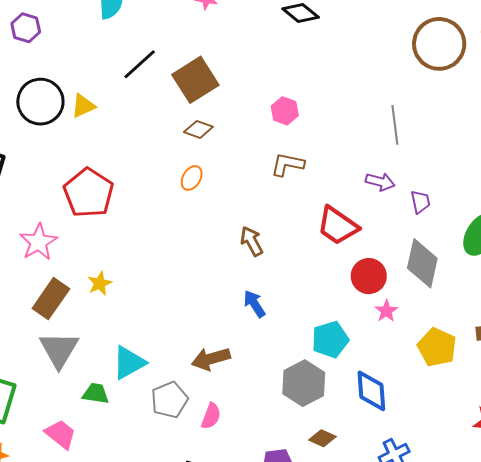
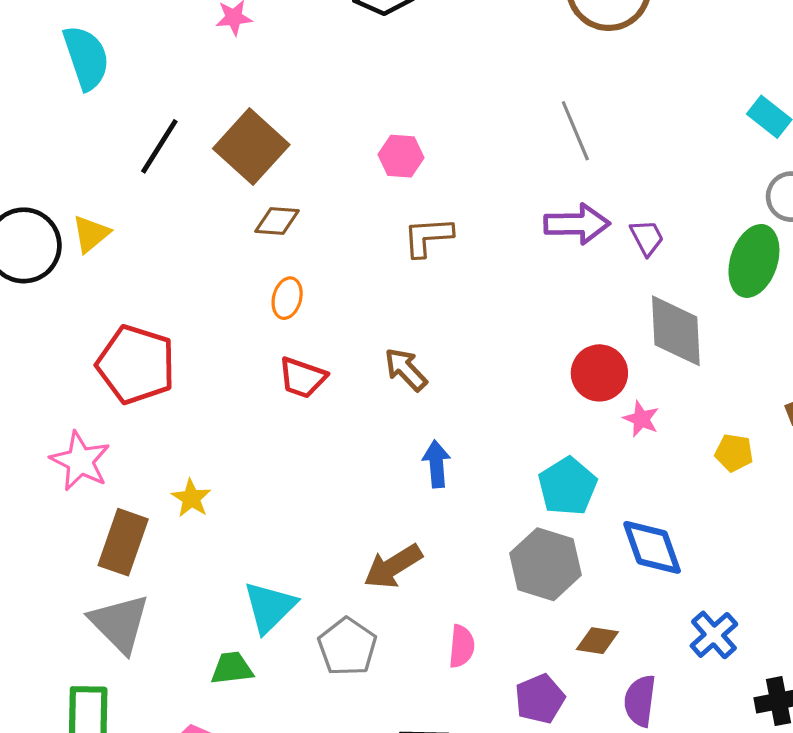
purple arrow: (380, 182) -> (577, 224), size x1.4
red trapezoid: (338, 226) -> (302, 378), moved, size x0.7
blue arrow: (254, 304) -> (436, 464), turned 44
yellow pentagon: (437, 347) -> (734, 453), size x0.6
gray triangle: (59, 350) -> (119, 623), moved
pink semicircle: (211, 416) -> (462, 646), moved

